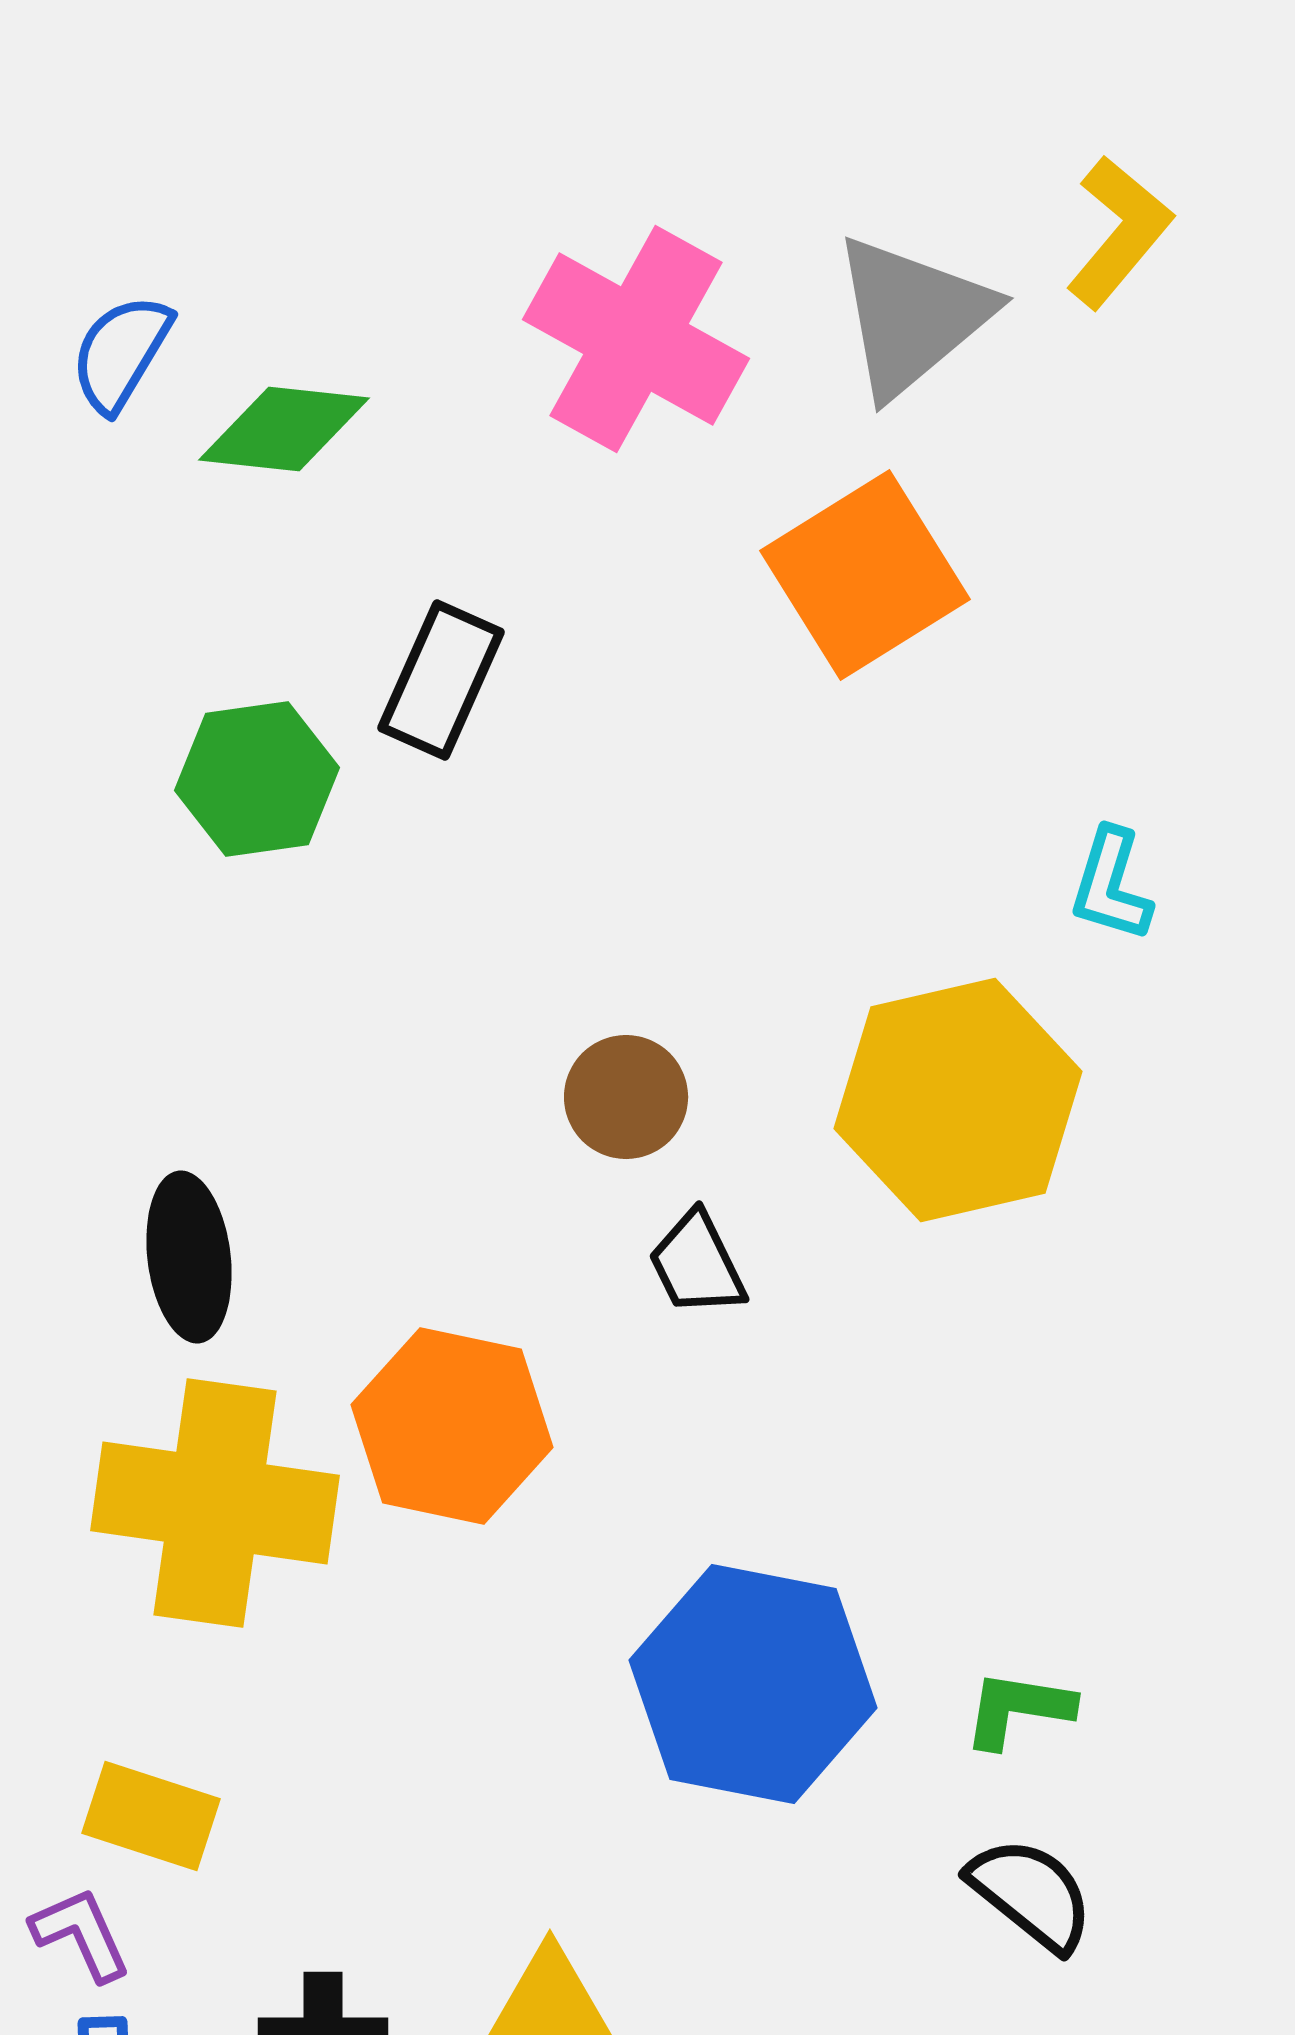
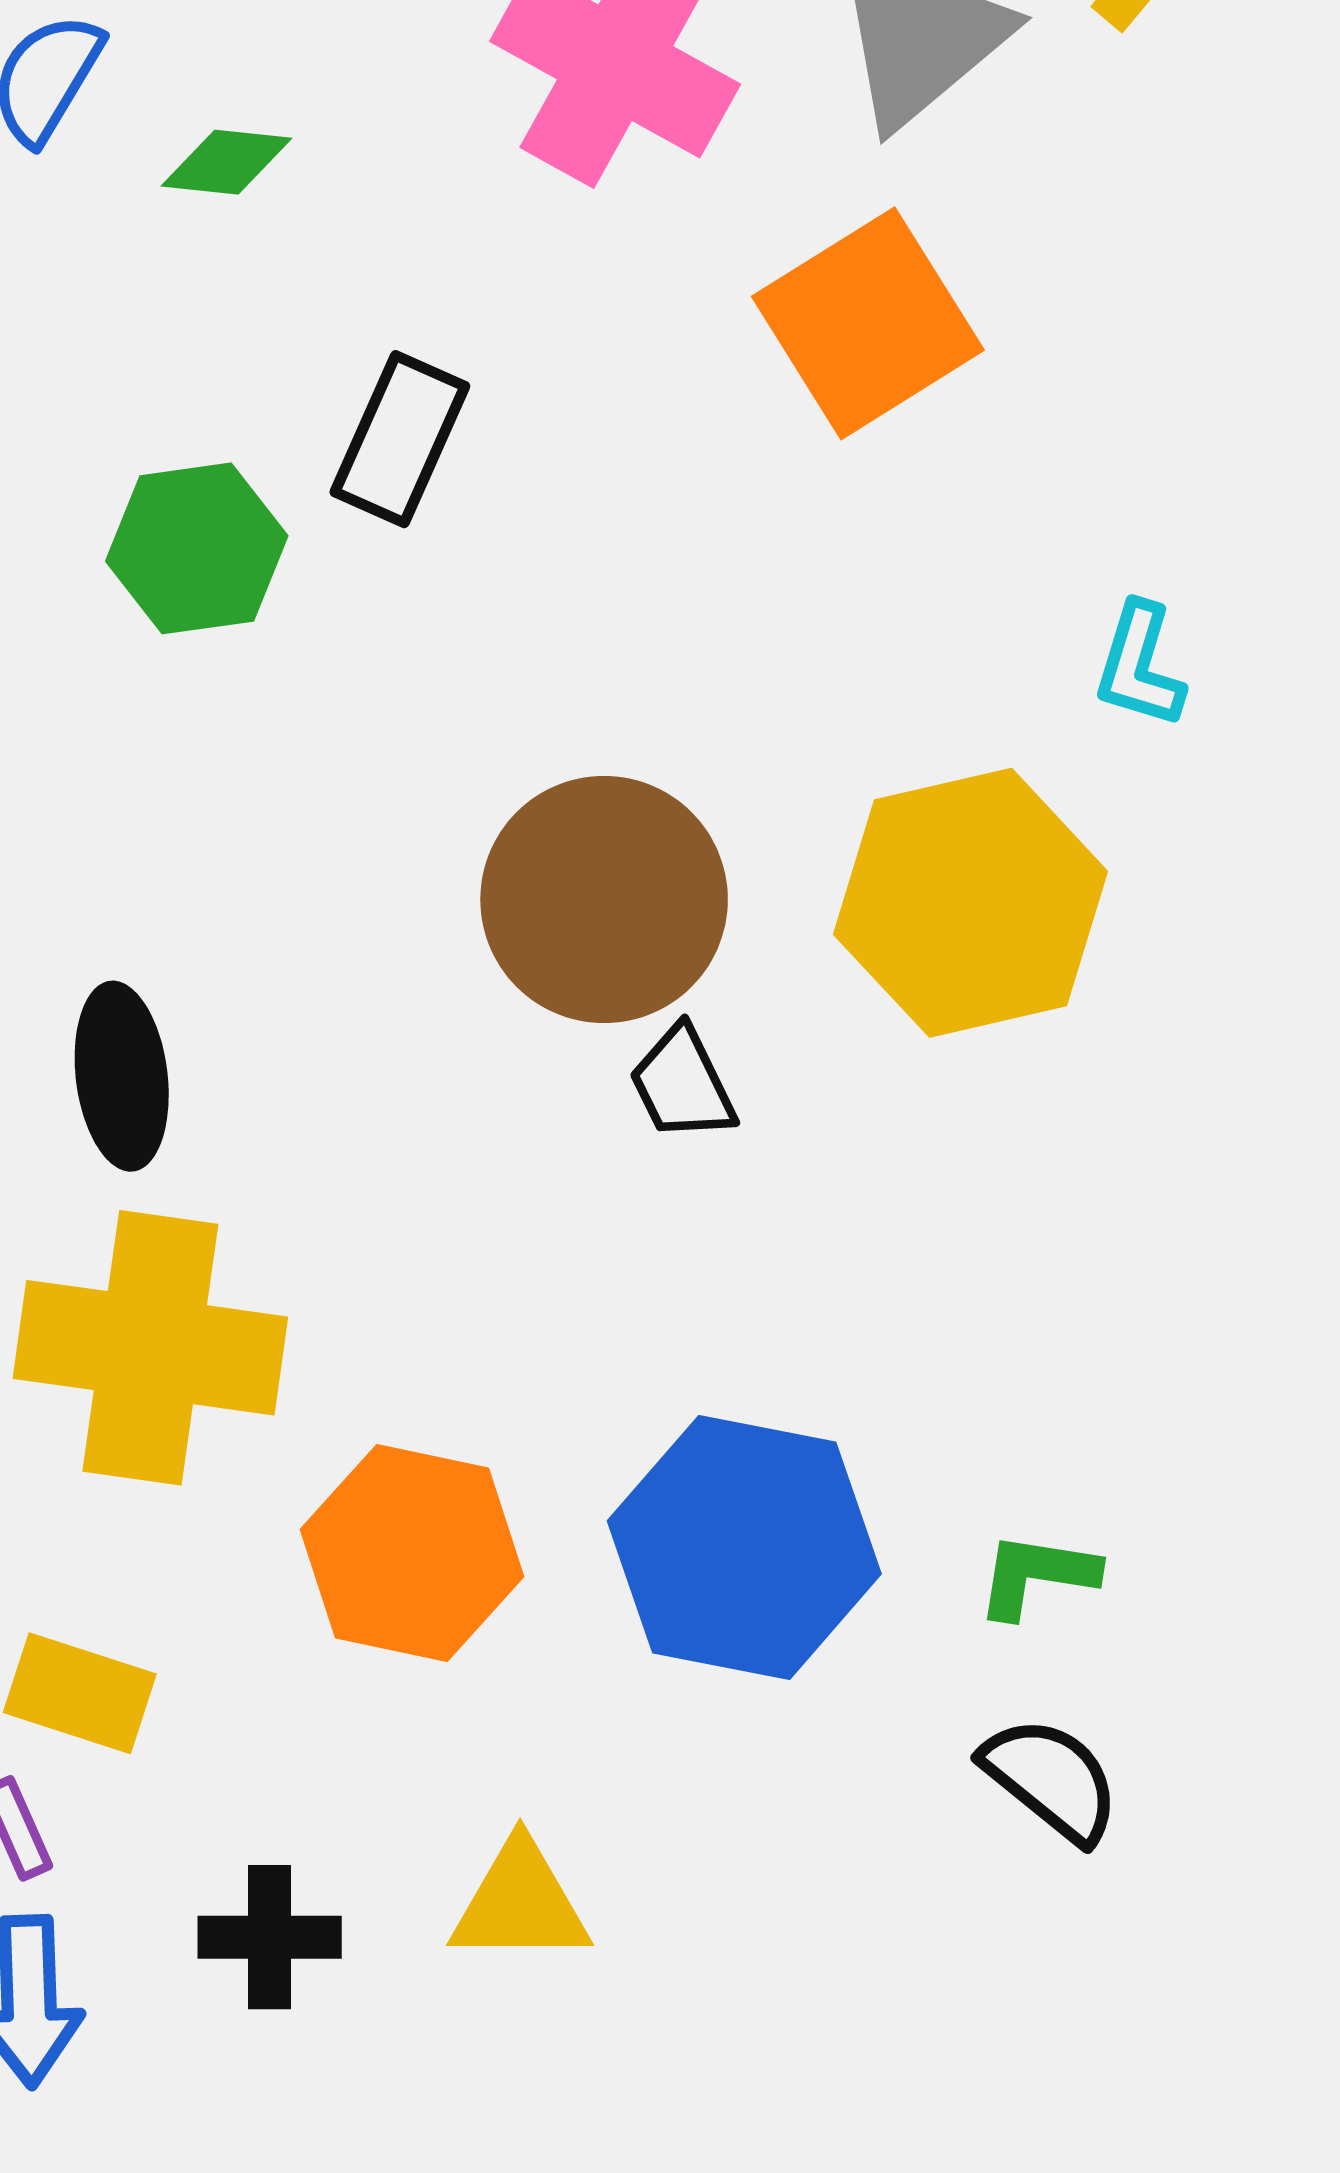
green diamond: (284, 429) -> (227, 162), size x0.7
brown circle: (626, 1097) -> (604, 899), size x1.8
orange hexagon: (452, 1426) -> (412, 1553), moved

